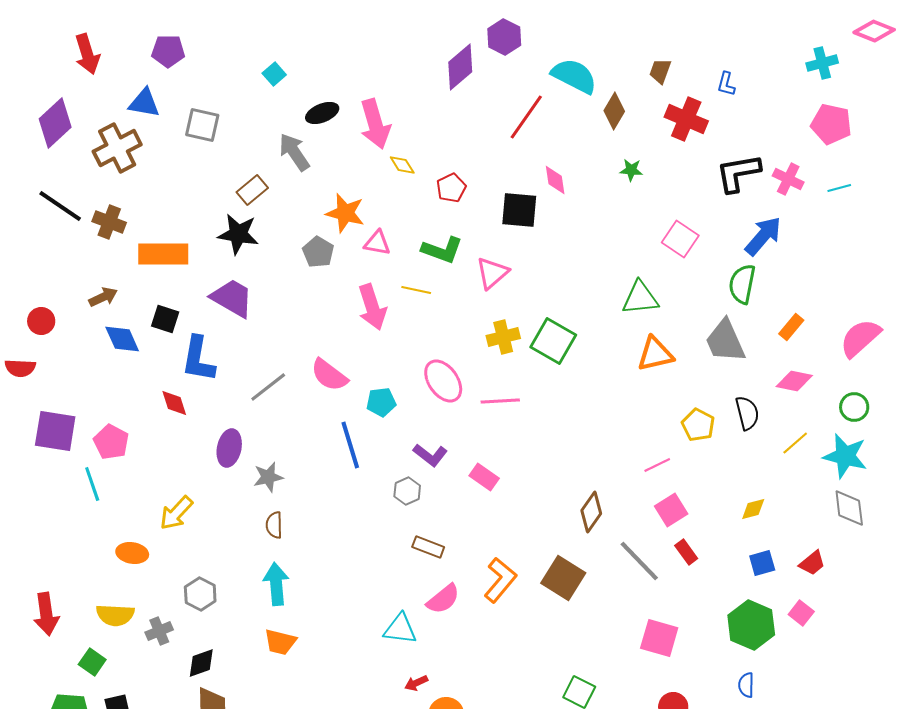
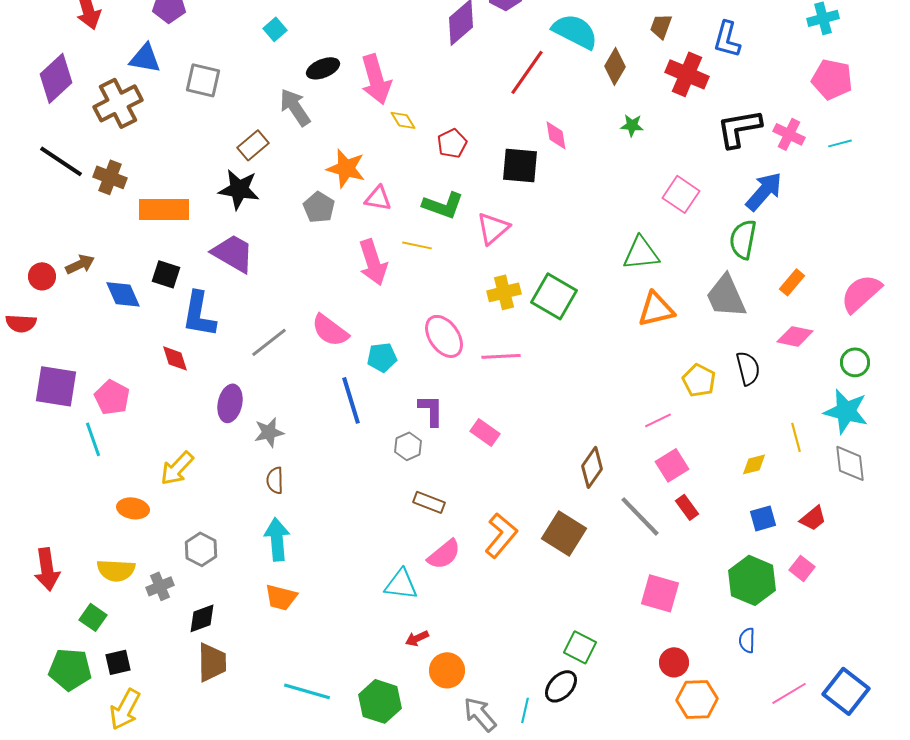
blue L-shape: (726, 84) -> (727, 39), size x1.5
brown arrow: (103, 297) -> (80, 264), moved
yellow line: (795, 443) -> (796, 437), moved, turned -64
purple L-shape: (430, 455) -> (431, 410), turned -128

